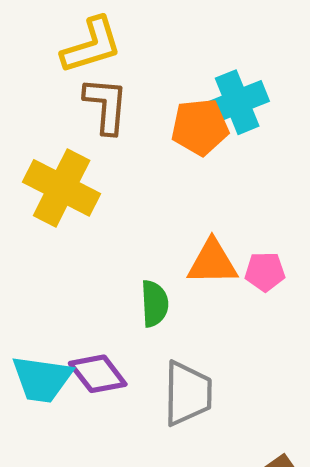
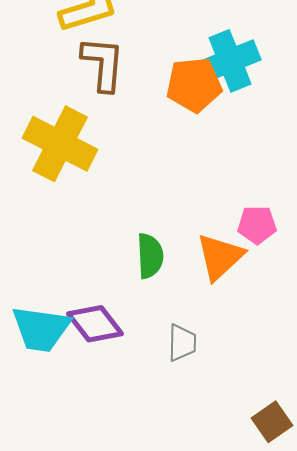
orange triangle: (212, 262) -> (220, 257), moved, turned -42
gray trapezoid: (188, 393) -> (182, 343), size x0.6

